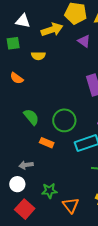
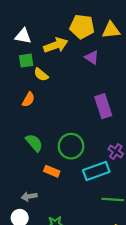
green square: (13, 43) -> (26, 61), moved
yellow semicircle: (38, 56) -> (41, 75), turned 40
orange semicircle: (17, 78) -> (28, 99), moved, turned -96

